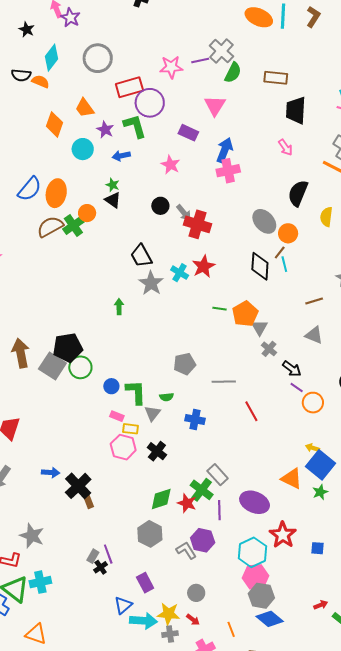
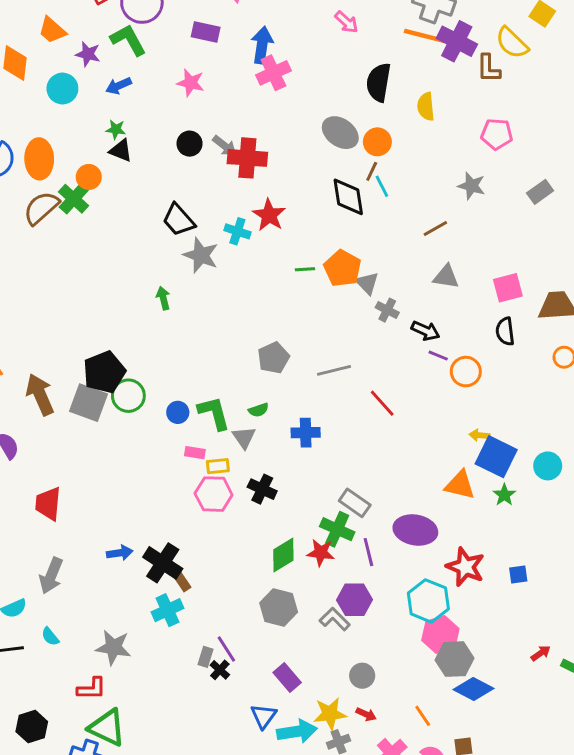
cyan cross: (40, 582) -> (167, 610), moved

